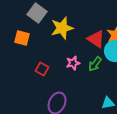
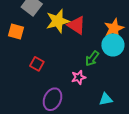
red triangle: (96, 39) -> (76, 25), moved
pink star: (73, 63) -> (79, 77), moved

